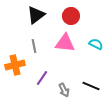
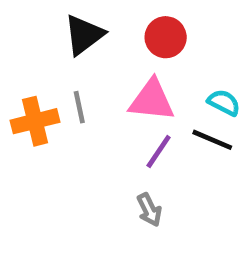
orange cross: (15, 65) -> (35, 121), moved
purple line: (42, 78) -> (159, 151), moved
black line: (91, 86) -> (212, 140), moved

